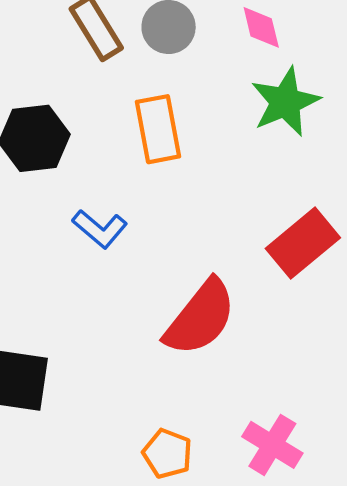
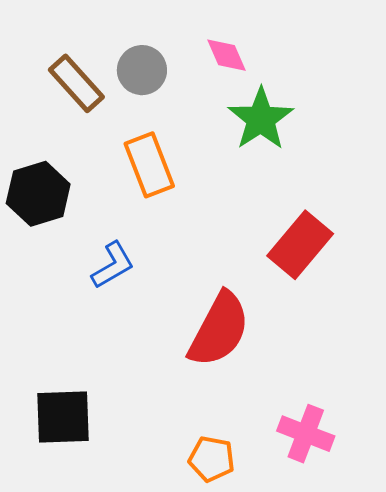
blue L-shape: (100, 229) -> (113, 265), turned -60

